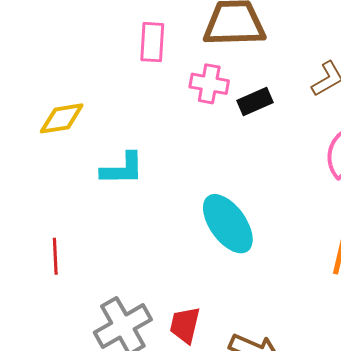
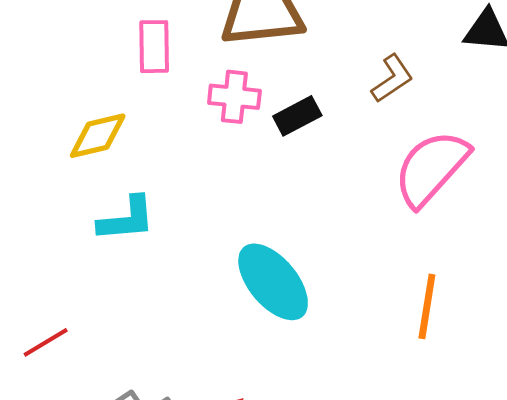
yellow diamond: (62, 118) -> (98, 136), moved
red line: (55, 256) -> (46, 342), turned 66

